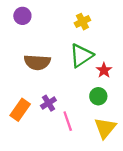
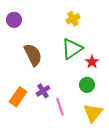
purple circle: (22, 16) -> (14, 20), moved
brown semicircle: (37, 62) -> (33, 55), turned -120

